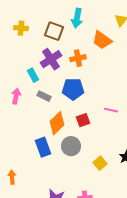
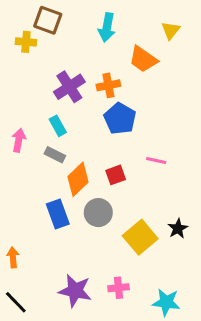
brown square: (54, 31) -> (48, 20), moved
cyan rectangle: (33, 75) -> (58, 126), moved
blue pentagon: (73, 89) -> (120, 119), moved, turned 30
gray rectangle: (44, 96) -> (55, 155), moved
yellow square: (100, 163) -> (140, 237), size x1.6

